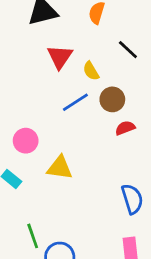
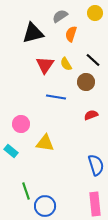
yellow semicircle: (91, 71) -> (66, 64), moved
brown circle: (112, 99) -> (86, 82), moved
blue line: (75, 102) -> (56, 97), turned 42

